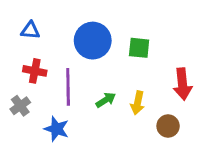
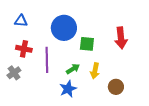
green square: (139, 48) -> (87, 44), moved
red arrow: (183, 84) -> (121, 38), moved
blue star: (56, 129) -> (68, 89), moved, turned 30

